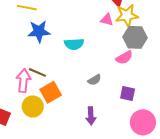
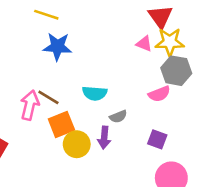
cyan semicircle: (74, 44) -> (95, 93), moved
yellow circle: (33, 106) -> (77, 144), moved
purple arrow: (91, 116) -> (104, 138), moved

